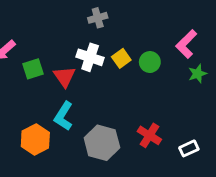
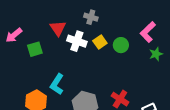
gray cross: (98, 18) -> (91, 17), moved, turned 32
red triangle: (64, 77) -> (58, 28), moved

